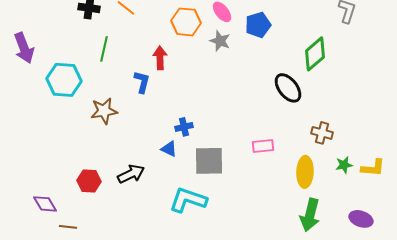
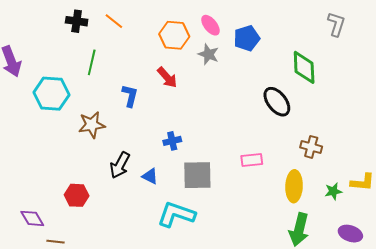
green diamond: (315, 54) -> (304, 67), turned -52
red arrow: (160, 58) -> (167, 78), moved, turned 140
blue triangle: (169, 149) -> (150, 176), moved
green star: (344, 165) -> (333, 191), moved
black arrow: (131, 174) -> (120, 165), moved, turned 144

